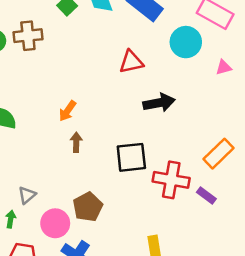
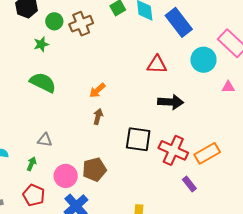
brown cross: (28, 36) -> (81, 24), turned -30
red cross: (171, 180) -> (173, 150), moved
gray triangle: (27, 195) -> (45, 140), moved, turned 35

